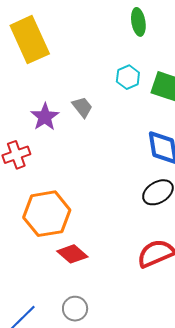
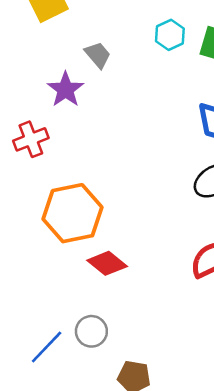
gray trapezoid: (82, 107) -> (98, 55), moved
gray circle: (75, 309) -> (91, 331), moved

